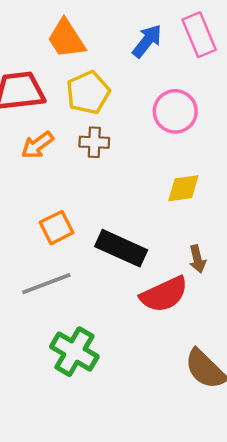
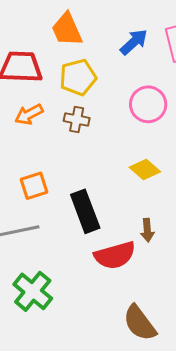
yellow diamond: (183, 188) -> (145, 169), turned 40
black rectangle: (121, 248) -> (85, 211), turned 36

